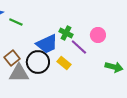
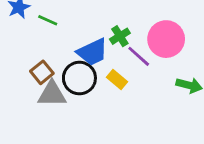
green cross: (66, 33) -> (120, 36), turned 32
pink circle: (98, 35) -> (166, 39), size x1.6

